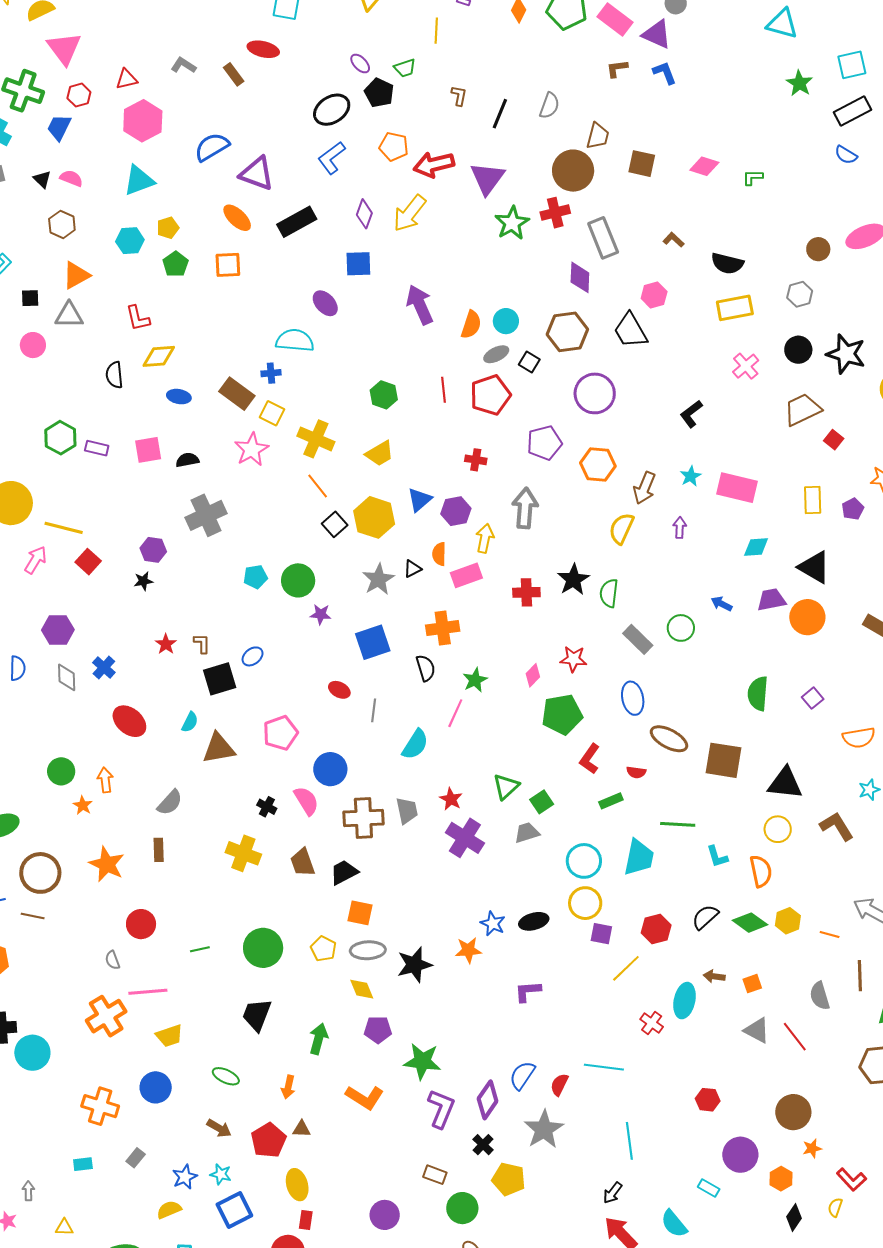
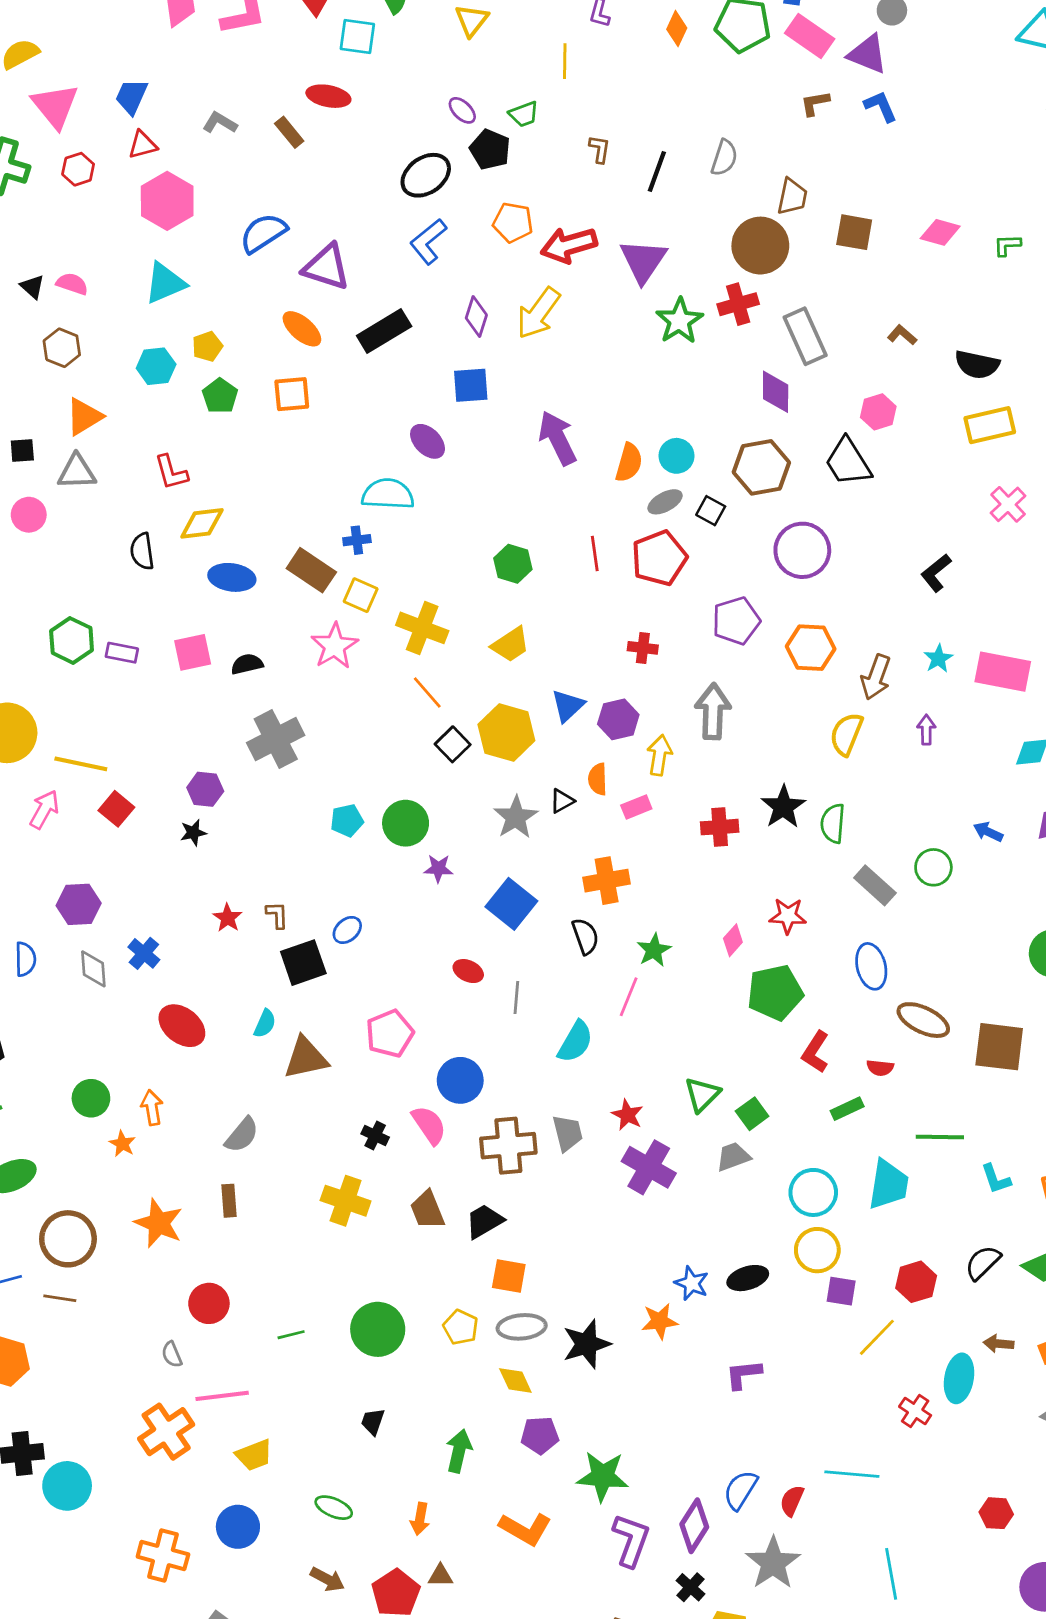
blue trapezoid: (59, 127) -> (131, 96), moved
blue ellipse: (179, 397) -> (232, 577), size x1.4
pink rectangle: (466, 575) -> (636, 807), size x0.7
blue square: (373, 642) -> (511, 904), turned -30
black trapezoid: (257, 1015) -> (373, 1422), size x0.6

